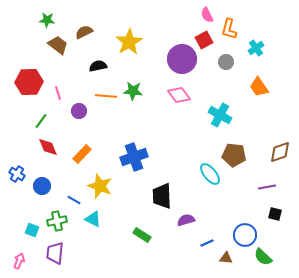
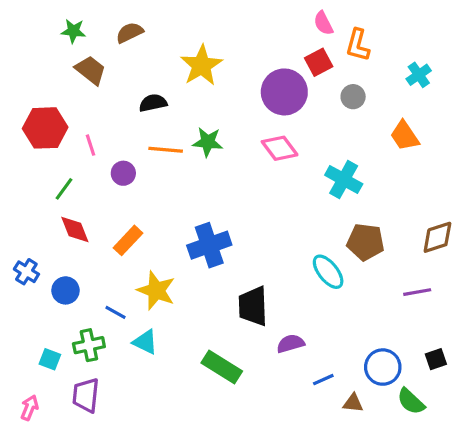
brown semicircle: (84, 32) -> (130, 33), moved
cyan cross: (256, 48) -> (419, 75), moved
black square: (275, 214) -> (436, 359), moved, turned -32
green rectangle: (142, 235) -> (222, 367), size x1.4

